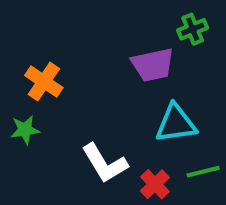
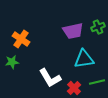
green cross: (193, 29) -> (98, 27), moved

